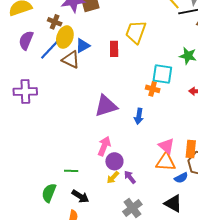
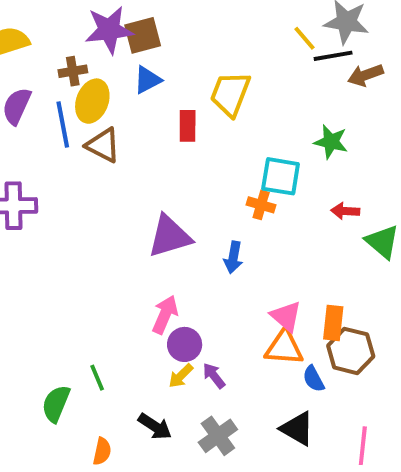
brown cross: (55, 22) -> (73, 71), turned -32
blue triangle: (83, 46) -> (147, 80), moved
blue line: (50, 49) -> (63, 124), turned -55
green line: (71, 171) -> (97, 378), moved, turned 64
blue semicircle: (181, 178) -> (314, 379), turned 88
black arrow: (80, 196) -> (155, 426), moved

